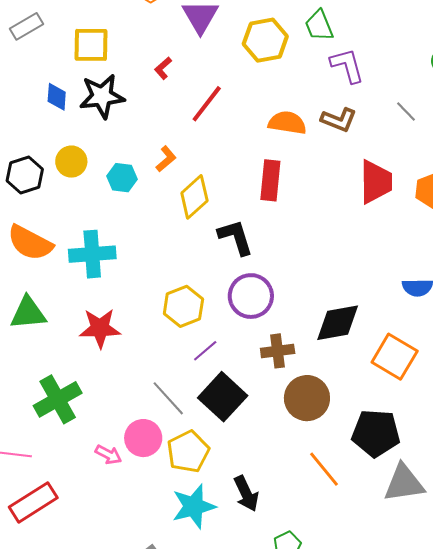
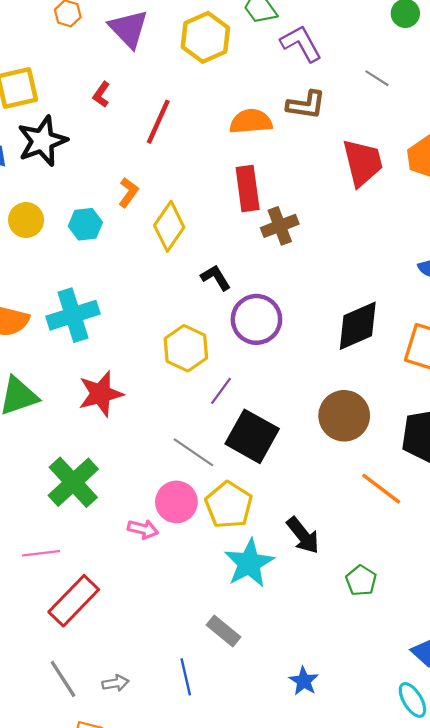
black L-shape: (236, 237) -> (216, 278), moved, size x0.7
brown cross: (278, 351) -> (280, 226), moved

